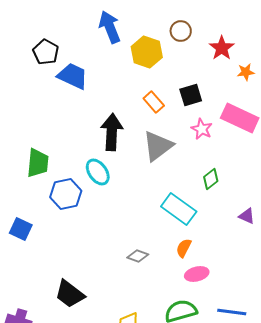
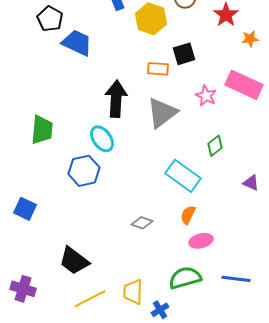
black square: (191, 95) -> (184, 54), moved
orange rectangle: (154, 102) -> (158, 69), turned -45
blue hexagon: (66, 194) -> (84, 171), moved
blue square: (21, 229) -> (25, 209), moved

